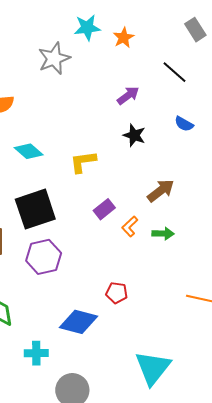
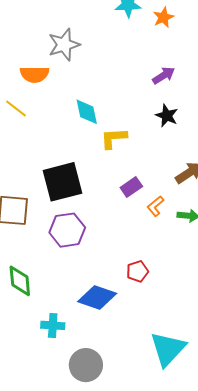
gray star: (54, 59) -> (64, 45), moved
cyan diamond: (29, 151) -> (87, 112), moved, turned 32
red pentagon: (117, 293) -> (137, 271), turned -30

